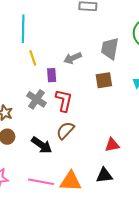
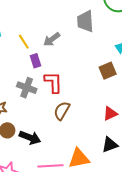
yellow line: (33, 58) -> (24, 42), moved
brown square: (104, 80) -> (108, 71), moved
black arrow: (42, 145) -> (30, 137), moved

